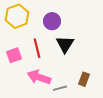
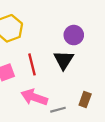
purple circle: (52, 21) -> (74, 35), moved

